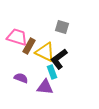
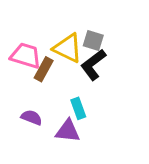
yellow triangle: (45, 52) -> (68, 48), moved
black L-shape: (59, 59) -> (93, 65), moved

